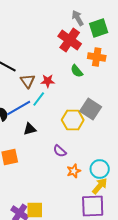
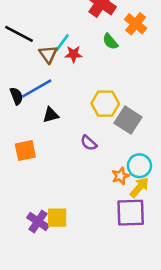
orange cross: (97, 57) -> (136, 24), turned 30
cyan line: (39, 99) -> (62, 43), moved
gray square: (91, 109) -> (128, 120), moved
orange star: (74, 171) -> (120, 176), moved

